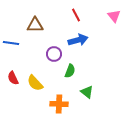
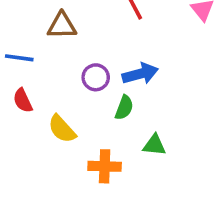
blue arrow: (78, 40) -> (140, 74), moved
red semicircle: (13, 78) -> (23, 100), moved
green triangle: (87, 92) -> (154, 145), turned -32

